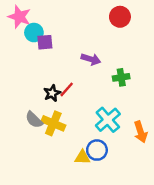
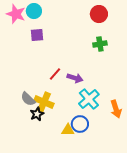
cyan circle: (34, 33) -> (34, 11), moved
purple arrow: (91, 59) -> (75, 78), moved
green cross: (121, 77) -> (100, 44), moved
black star: (52, 93) -> (37, 114), moved

